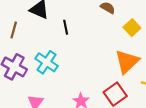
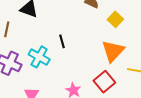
black line: (66, 27) -> (62, 41), moved

